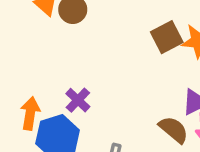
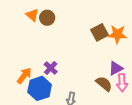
orange arrow: (30, 113) -> (24, 76), turned 30

